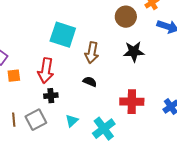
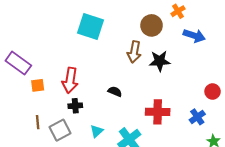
cyan square: (63, 35) -> (90, 26), moved
brown arrow: (92, 53) -> (134, 52), moved
brown line: (14, 120) -> (38, 122), moved

